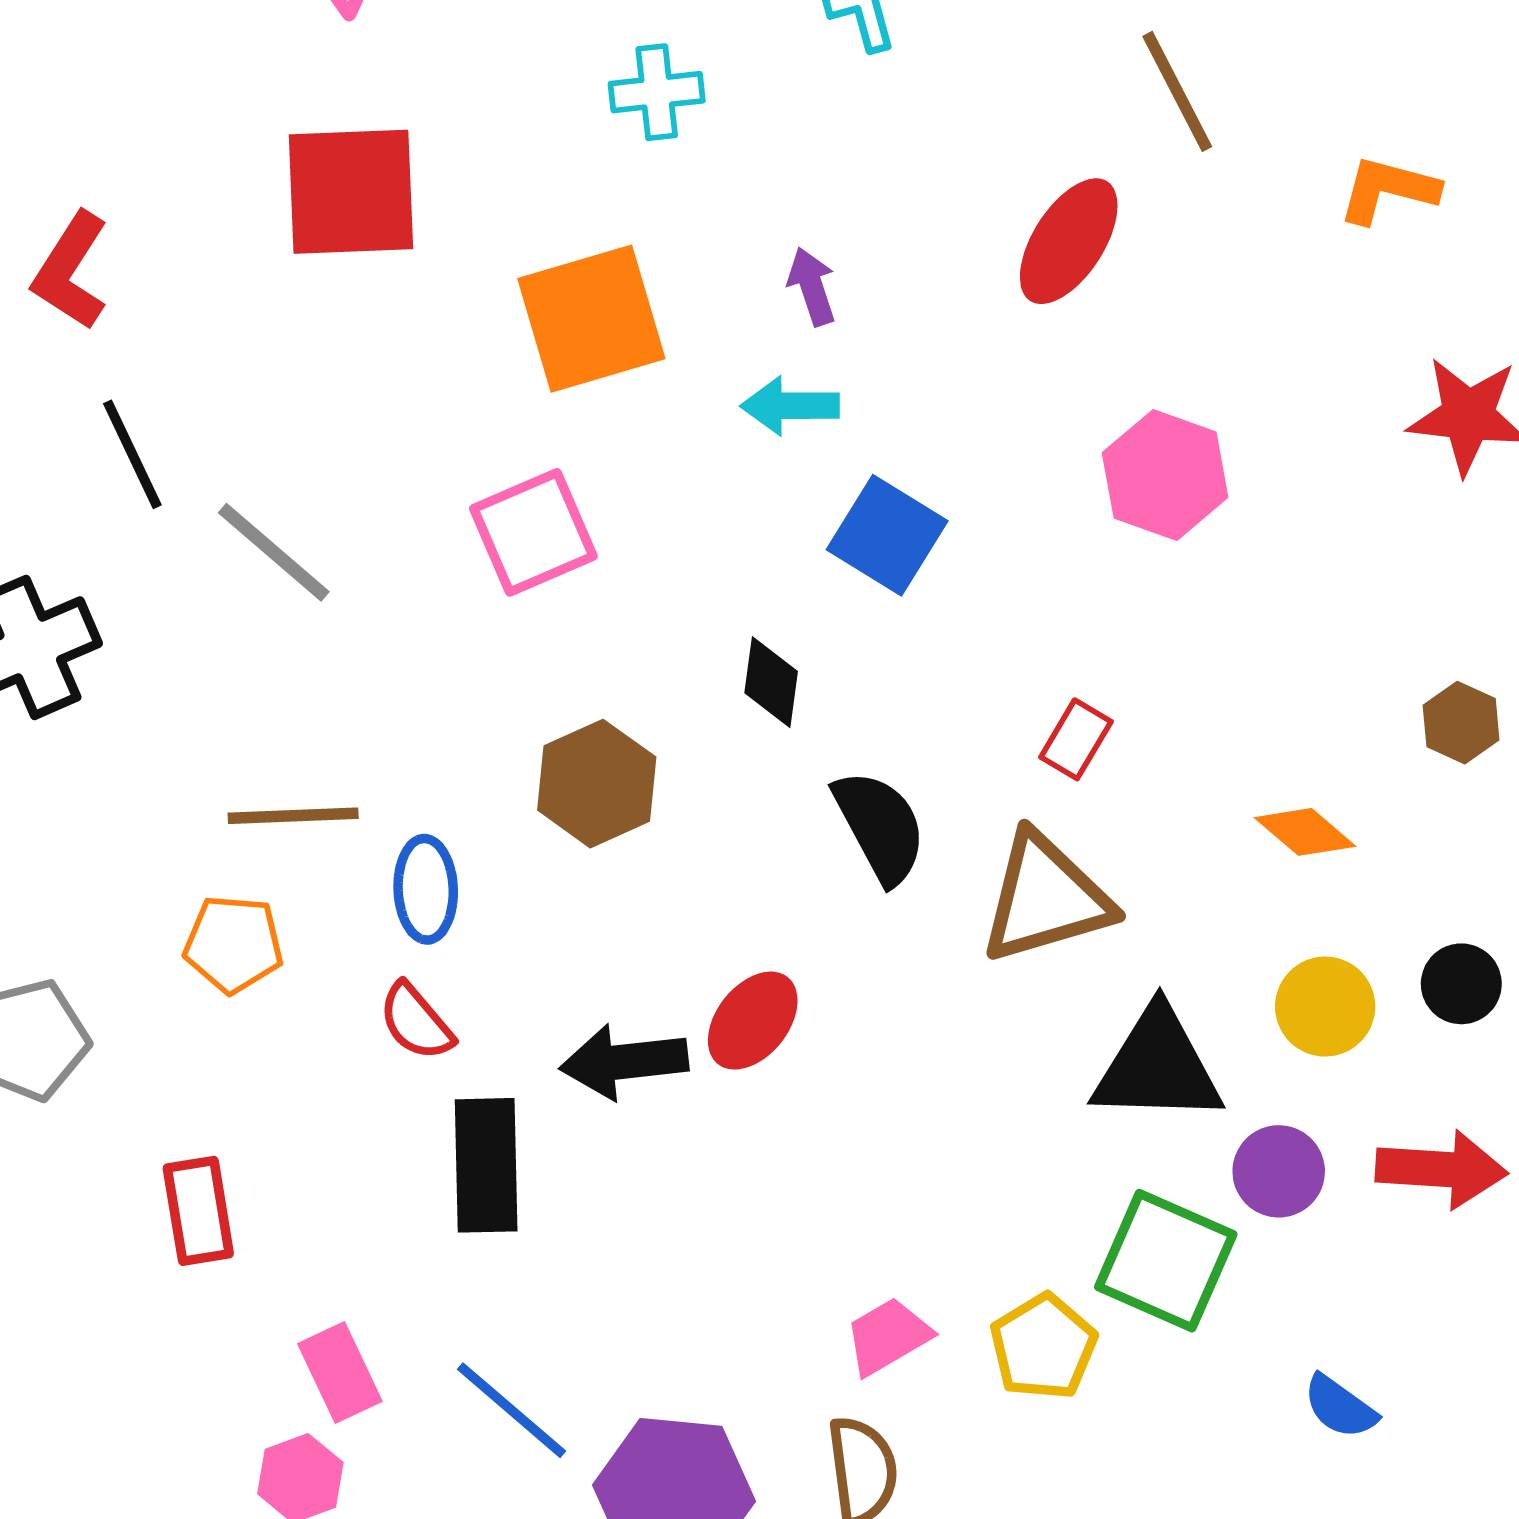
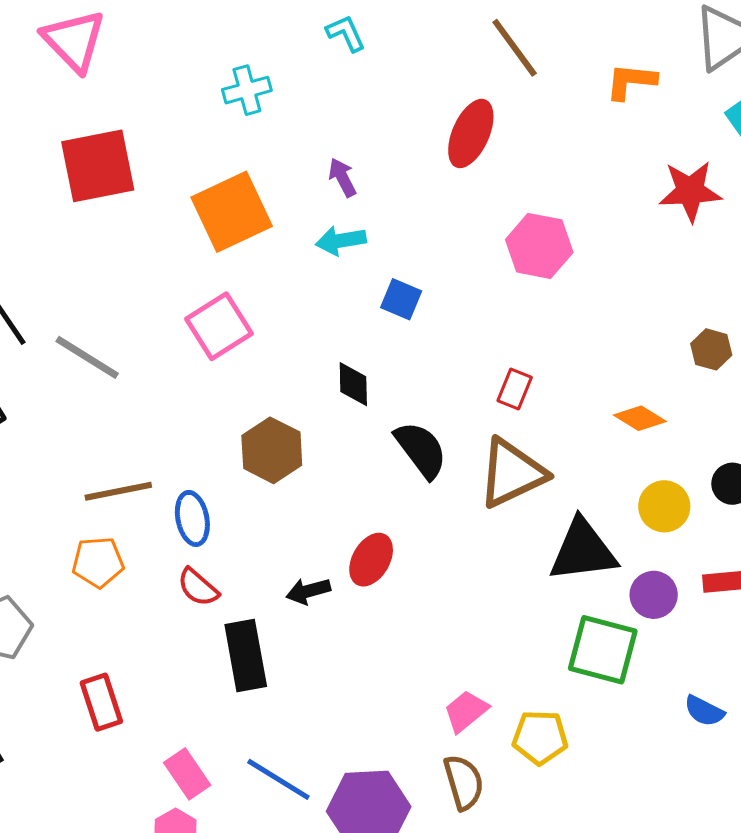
blue square: (887, 535) -> (401, 299), size x0.7
black arrow: (624, 1062) -> (308, 591), size x0.7
yellow pentagon: (1043, 1347) -> (540, 737), moved, turned -30

